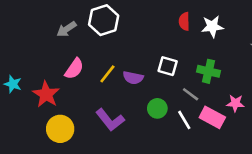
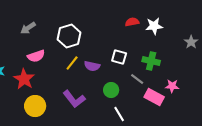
white hexagon: (104, 20) -> (69, 36), moved
red semicircle: (184, 21) -> (132, 22), turned 80
gray arrow: (67, 29) -> (28, 28), moved
pink semicircle: (74, 69) -> (36, 56), moved, turned 36
white line: (184, 120) -> (119, 114), moved

